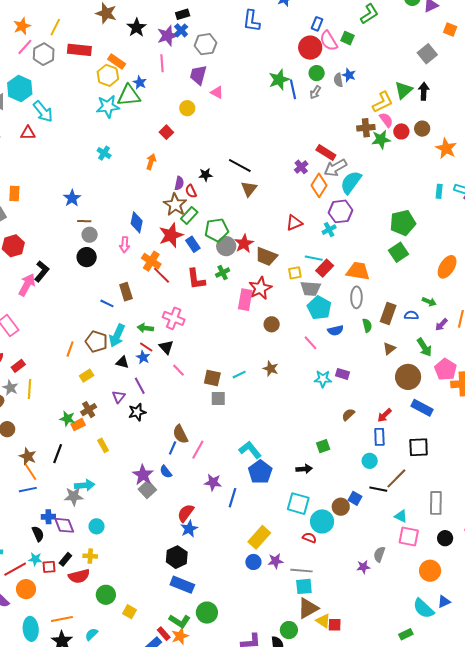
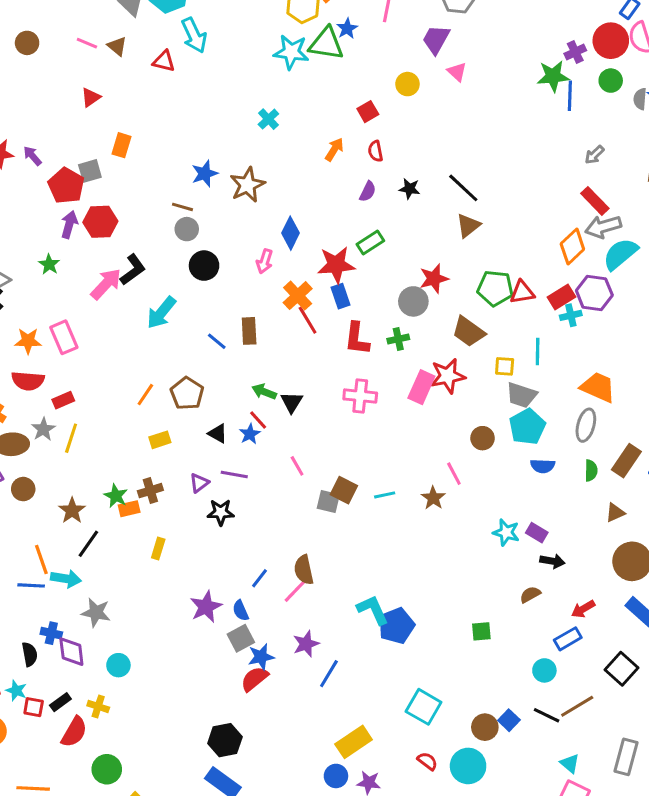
gray arrow: (315, 92) -> (594, 155), moved
purple cross: (301, 167) -> (575, 52), moved
red semicircle: (191, 191) -> (375, 151), moved
brown star: (175, 205) -> (247, 185), moved
brown line: (84, 221) -> (183, 207), moved
green pentagon: (217, 230) -> (495, 288), moved
gray circle: (90, 235) -> (187, 229), moved
blue rectangle: (193, 244) -> (340, 296), moved
red star: (244, 244) -> (434, 279), moved
cyan line: (314, 258) -> (538, 352), turned 66
red rectangle: (325, 268) -> (561, 297), moved
pink cross: (174, 318) -> (360, 396), moved, turned -30
brown circle: (272, 324) -> (483, 438), moved
cyan arrow: (117, 336) -> (161, 313), moved
pink line: (310, 343) -> (454, 474), moved
black triangle: (166, 347) -> (292, 402), moved
purple line: (140, 386) -> (234, 474), turned -66
gray square: (218, 399) -> (328, 501), moved
brown semicircle: (180, 434) -> (304, 570), moved
blue rectangle: (379, 437) -> (568, 639), turned 48
yellow rectangle: (103, 445) -> (158, 549), turned 32
black square: (419, 447) -> (621, 669), turned 30
brown star: (28, 456) -> (72, 510), moved
black arrow: (304, 469) -> (552, 561), moved
blue pentagon: (260, 472) -> (396, 626), moved
purple star: (213, 482) -> (306, 644), turned 30
cyan arrow: (85, 485) -> (66, 579), moved
gray square: (147, 489) -> (241, 638), moved
cyan circle: (322, 521) -> (468, 766), moved
blue star: (189, 529) -> (261, 657), moved
red semicircle: (79, 576) -> (74, 732), turned -60

